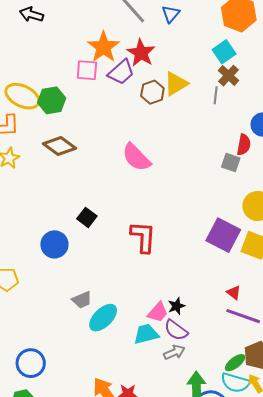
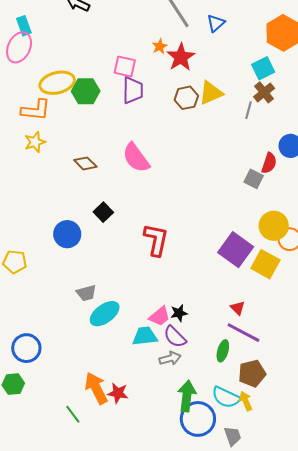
orange star: (104, 47) -> (160, 46), moved, size x0.5
purple trapezoid: (121, 72) -> (133, 90), moved, turned -56
yellow ellipse: (22, 96) -> (57, 83), turned -48
brown diamond: (59, 146) -> (85, 163), moved, size x0.7
pink semicircle: (136, 157) -> (136, 158), moved
green ellipse: (235, 363) -> (223, 351), moved, turned -45

